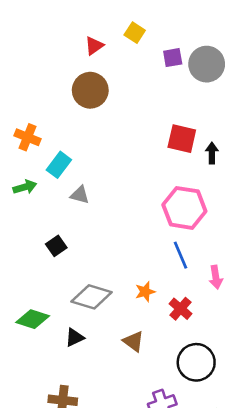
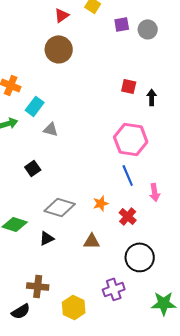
gray circle: (207, 64) -> (148, 29), size x0.7
red square: (182, 139) -> (129, 86), size x0.7
brown triangle: (133, 341) -> (92, 241), turned -36

